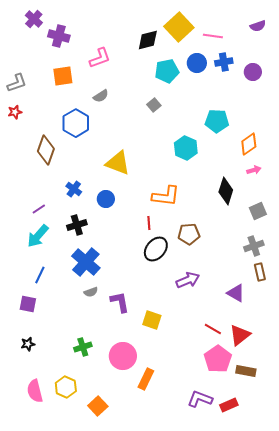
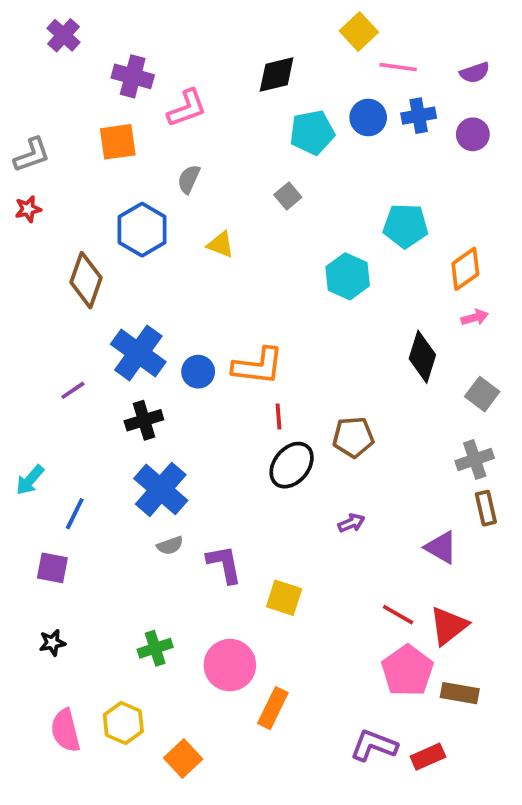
purple semicircle: (258, 26) -> (475, 73), moved
yellow square: (179, 27) -> (359, 32), moved, size x0.7
purple cross: (59, 36) -> (133, 76), moved
gray semicircle: (101, 96) -> (189, 179), turned 147
yellow triangle: (118, 163) -> (221, 245), moved, size x0.6
blue cross: (74, 189) -> (138, 353), size x1.8
orange L-shape: (166, 196) -> (258, 366), moved
gray square: (258, 211) -> (482, 394), turned -30
cyan arrow: (38, 236) -> (30, 480), moved, size x0.7
purple arrow: (188, 280) -> (351, 523), size x0.6

